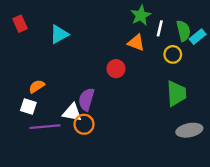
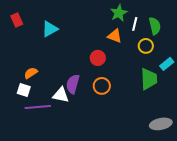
cyan rectangle: (198, 37) -> (167, 64), moved
orange circle: (84, 124) -> (102, 86), moved
gray ellipse: (189, 130) -> (161, 124), moved

